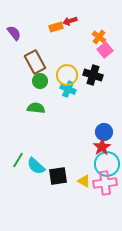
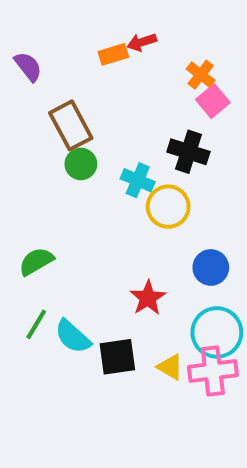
yellow circle: (67, 75) -> (168, 207), moved
green semicircle: (36, 108) -> (36, 261), moved, turned -36
red star: (102, 147) -> (148, 298), moved

